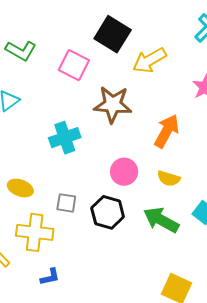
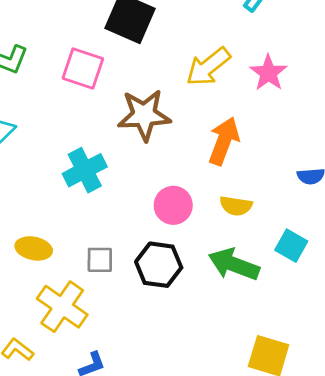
yellow arrow: (149, 60) -> (208, 67), moved
yellow cross: (35, 232) -> (62, 307), turned 36

